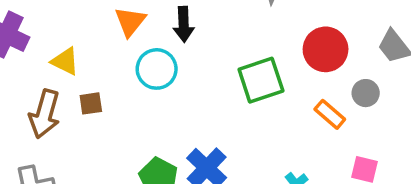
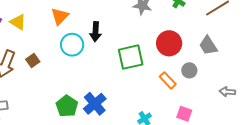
black arrow: (184, 24) -> (95, 32), moved
yellow triangle: (65, 61) -> (18, 22), moved
brown square: (91, 103) -> (33, 61), turned -32

